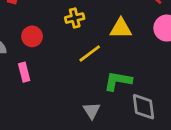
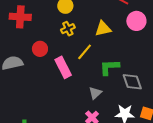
pink rectangle: (24, 72) -> (63, 67), moved, size x1.5
gray triangle: (92, 111) -> (95, 93), turned 32

